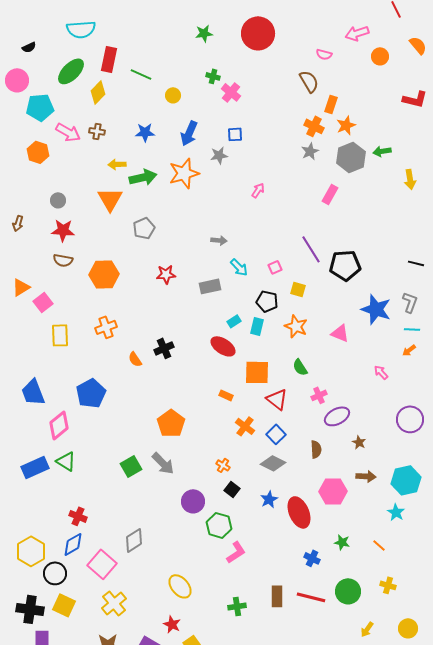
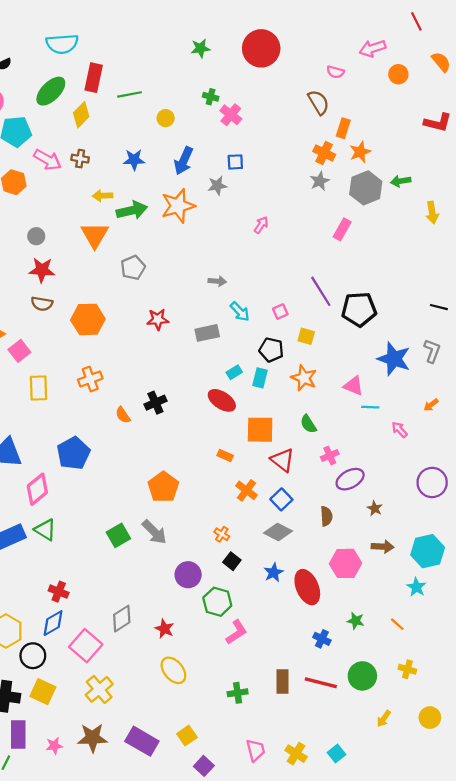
green line: (141, 74) -> (130, 94), turned -35
cyan line: (412, 329) -> (370, 407), moved
red star: (172, 624) -> (164, 629), moved

